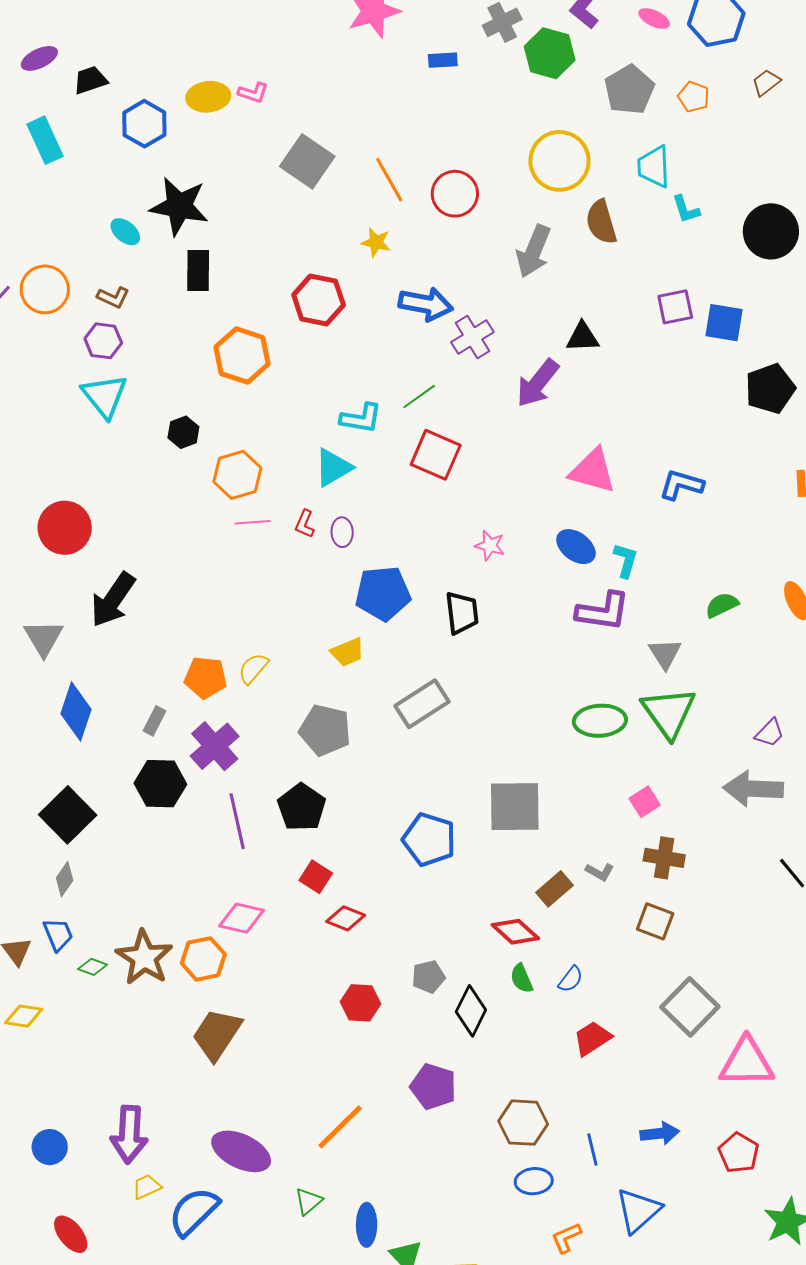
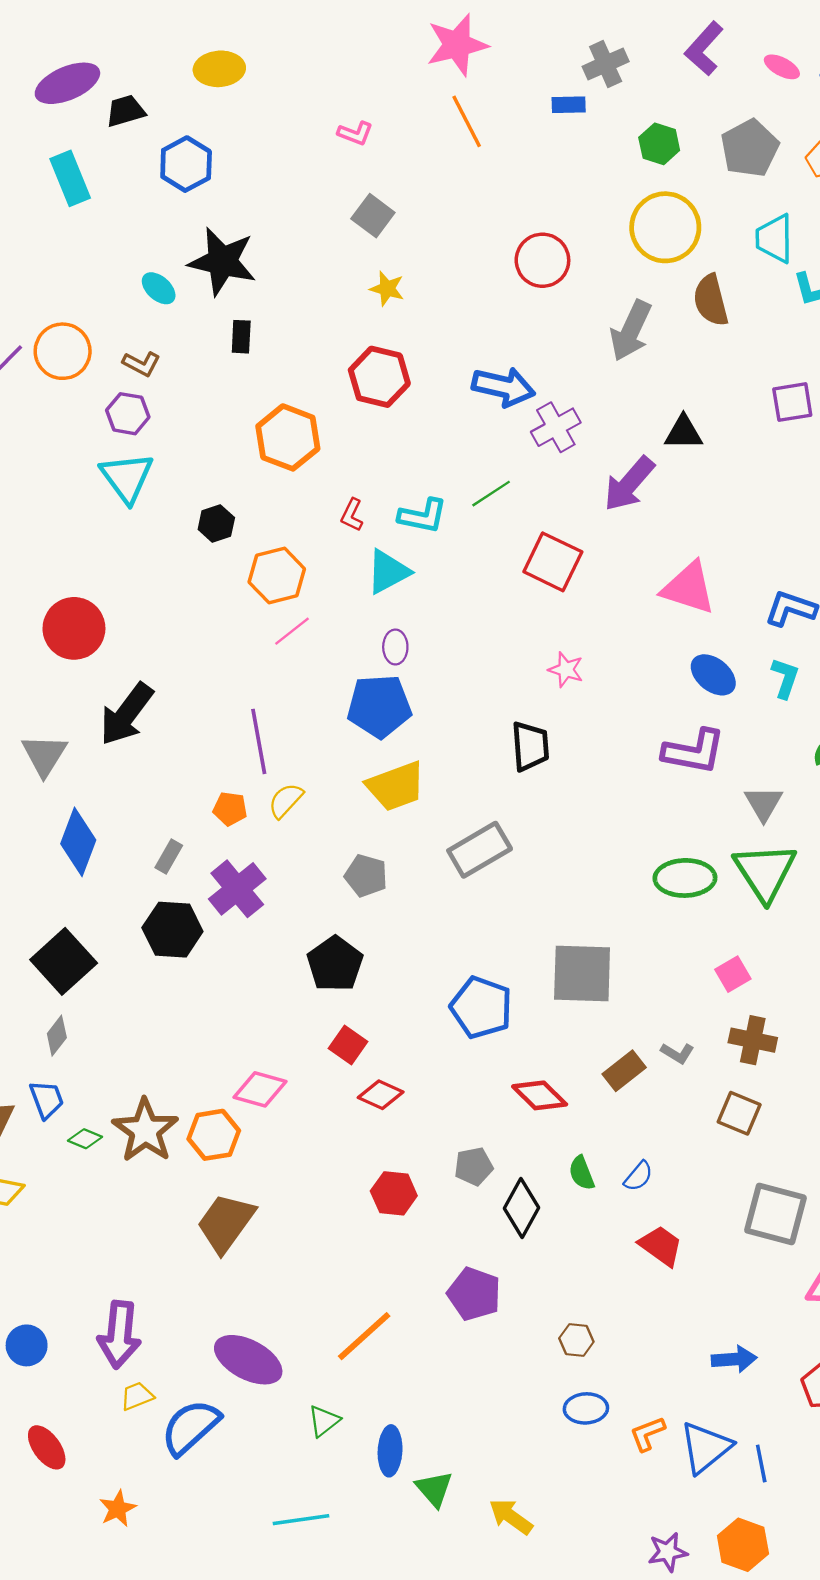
green hexagon: (550, 53) -> (659, 144), moved, size x0.7
purple ellipse: (39, 58) -> (67, 83), size x1.5
blue rectangle: (443, 60) -> (569, 105), moved
pink L-shape: (253, 93) -> (355, 133), moved
yellow ellipse: (208, 97) -> (219, 69), moved
gray square: (307, 161) -> (373, 216), size x0.7
orange line: (389, 180) -> (467, 121), moved
yellow star: (376, 242) -> (387, 289), moved
black rectangle: (198, 270) -> (241, 337), size x0.7
red square: (436, 455) -> (553, 562), moved
pink line: (253, 522) -> (292, 631), turned -36
red L-shape: (305, 524) -> (352, 515), moved
blue ellipse: (576, 547) -> (713, 675), moved
cyan L-shape: (626, 560) -> (785, 678), moved
blue pentagon: (383, 593) -> (379, 706), moved
yellow trapezoid: (348, 652) -> (396, 786), size x1.5
orange pentagon: (206, 678) -> (230, 809), size x0.7
gray pentagon: (325, 730) -> (366, 876), size x0.7
purple line: (237, 821) -> (259, 741), moved
red diamond: (515, 932) -> (540, 1095), moved
gray square: (690, 1007) -> (775, 1214), turned -32
red trapezoid: (592, 1038) -> (661, 1246), turned 66
brown hexagon: (523, 1123) -> (576, 1340), size x0.6
blue line: (592, 1149) -> (761, 1463), moved
orange L-shape: (566, 1238) -> (647, 1434), moved

